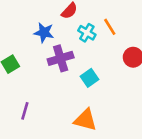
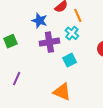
orange line: (110, 27) -> (78, 15), moved
cyan cross: (87, 33) -> (72, 33), moved

